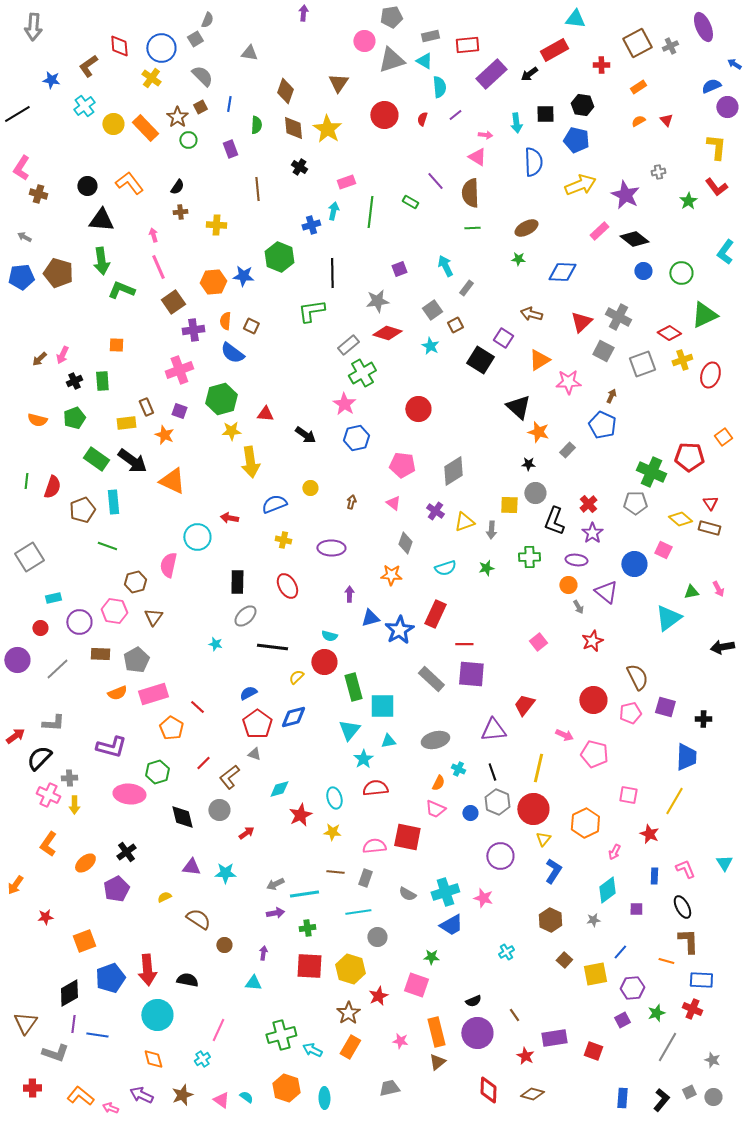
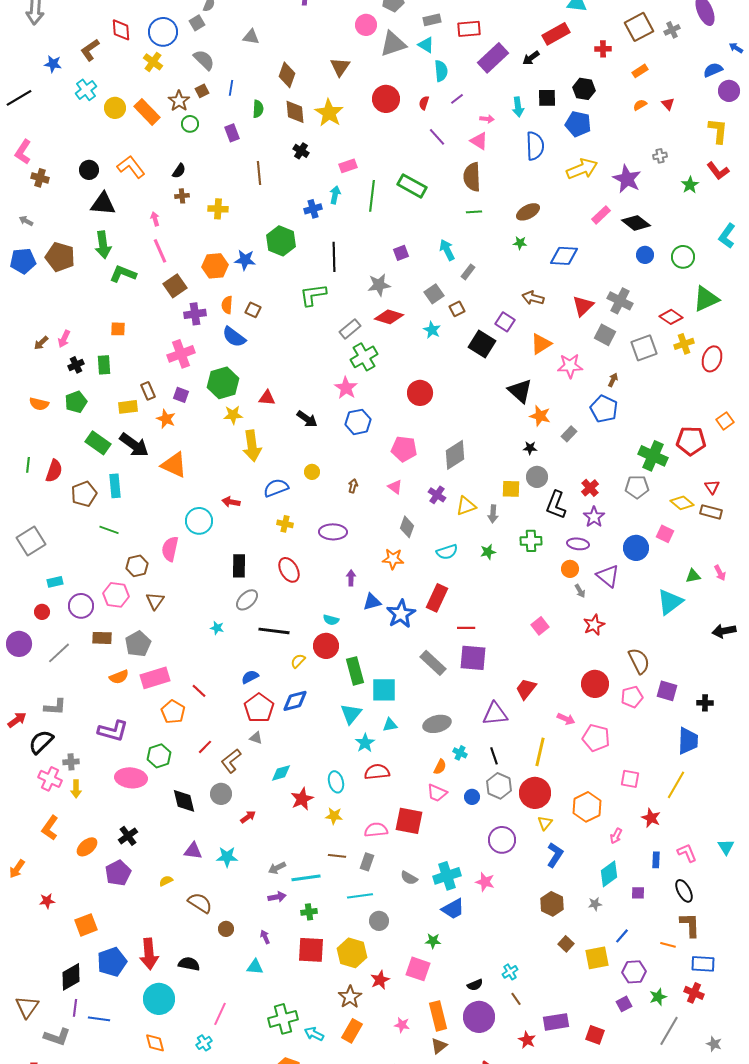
purple line: (435, 181) -> (437, 137), moved
green rectangle: (410, 202) -> (412, 186), size x1.8
cyan cross: (506, 952) -> (510, 972), moved
purple arrow: (263, 953) -> (265, 937), turned -32

